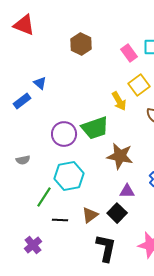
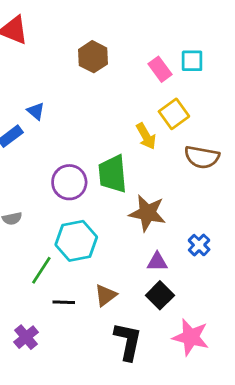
green trapezoid: (95, 128) -> (113, 174), turned 104
black square: (117, 213) -> (160, 295), moved

